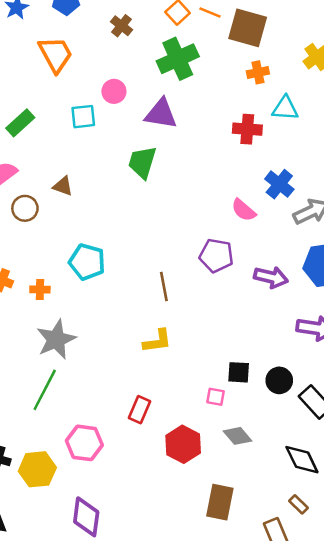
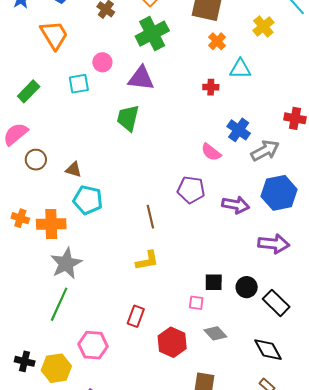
orange cross: (258, 72) -> (217, 41), turned -30
red cross: (247, 129) -> (211, 87), size x0.7
brown triangle: (63, 186) -> (74, 170), moved
orange cross: (40, 289) -> (51, 224), size x1.8

